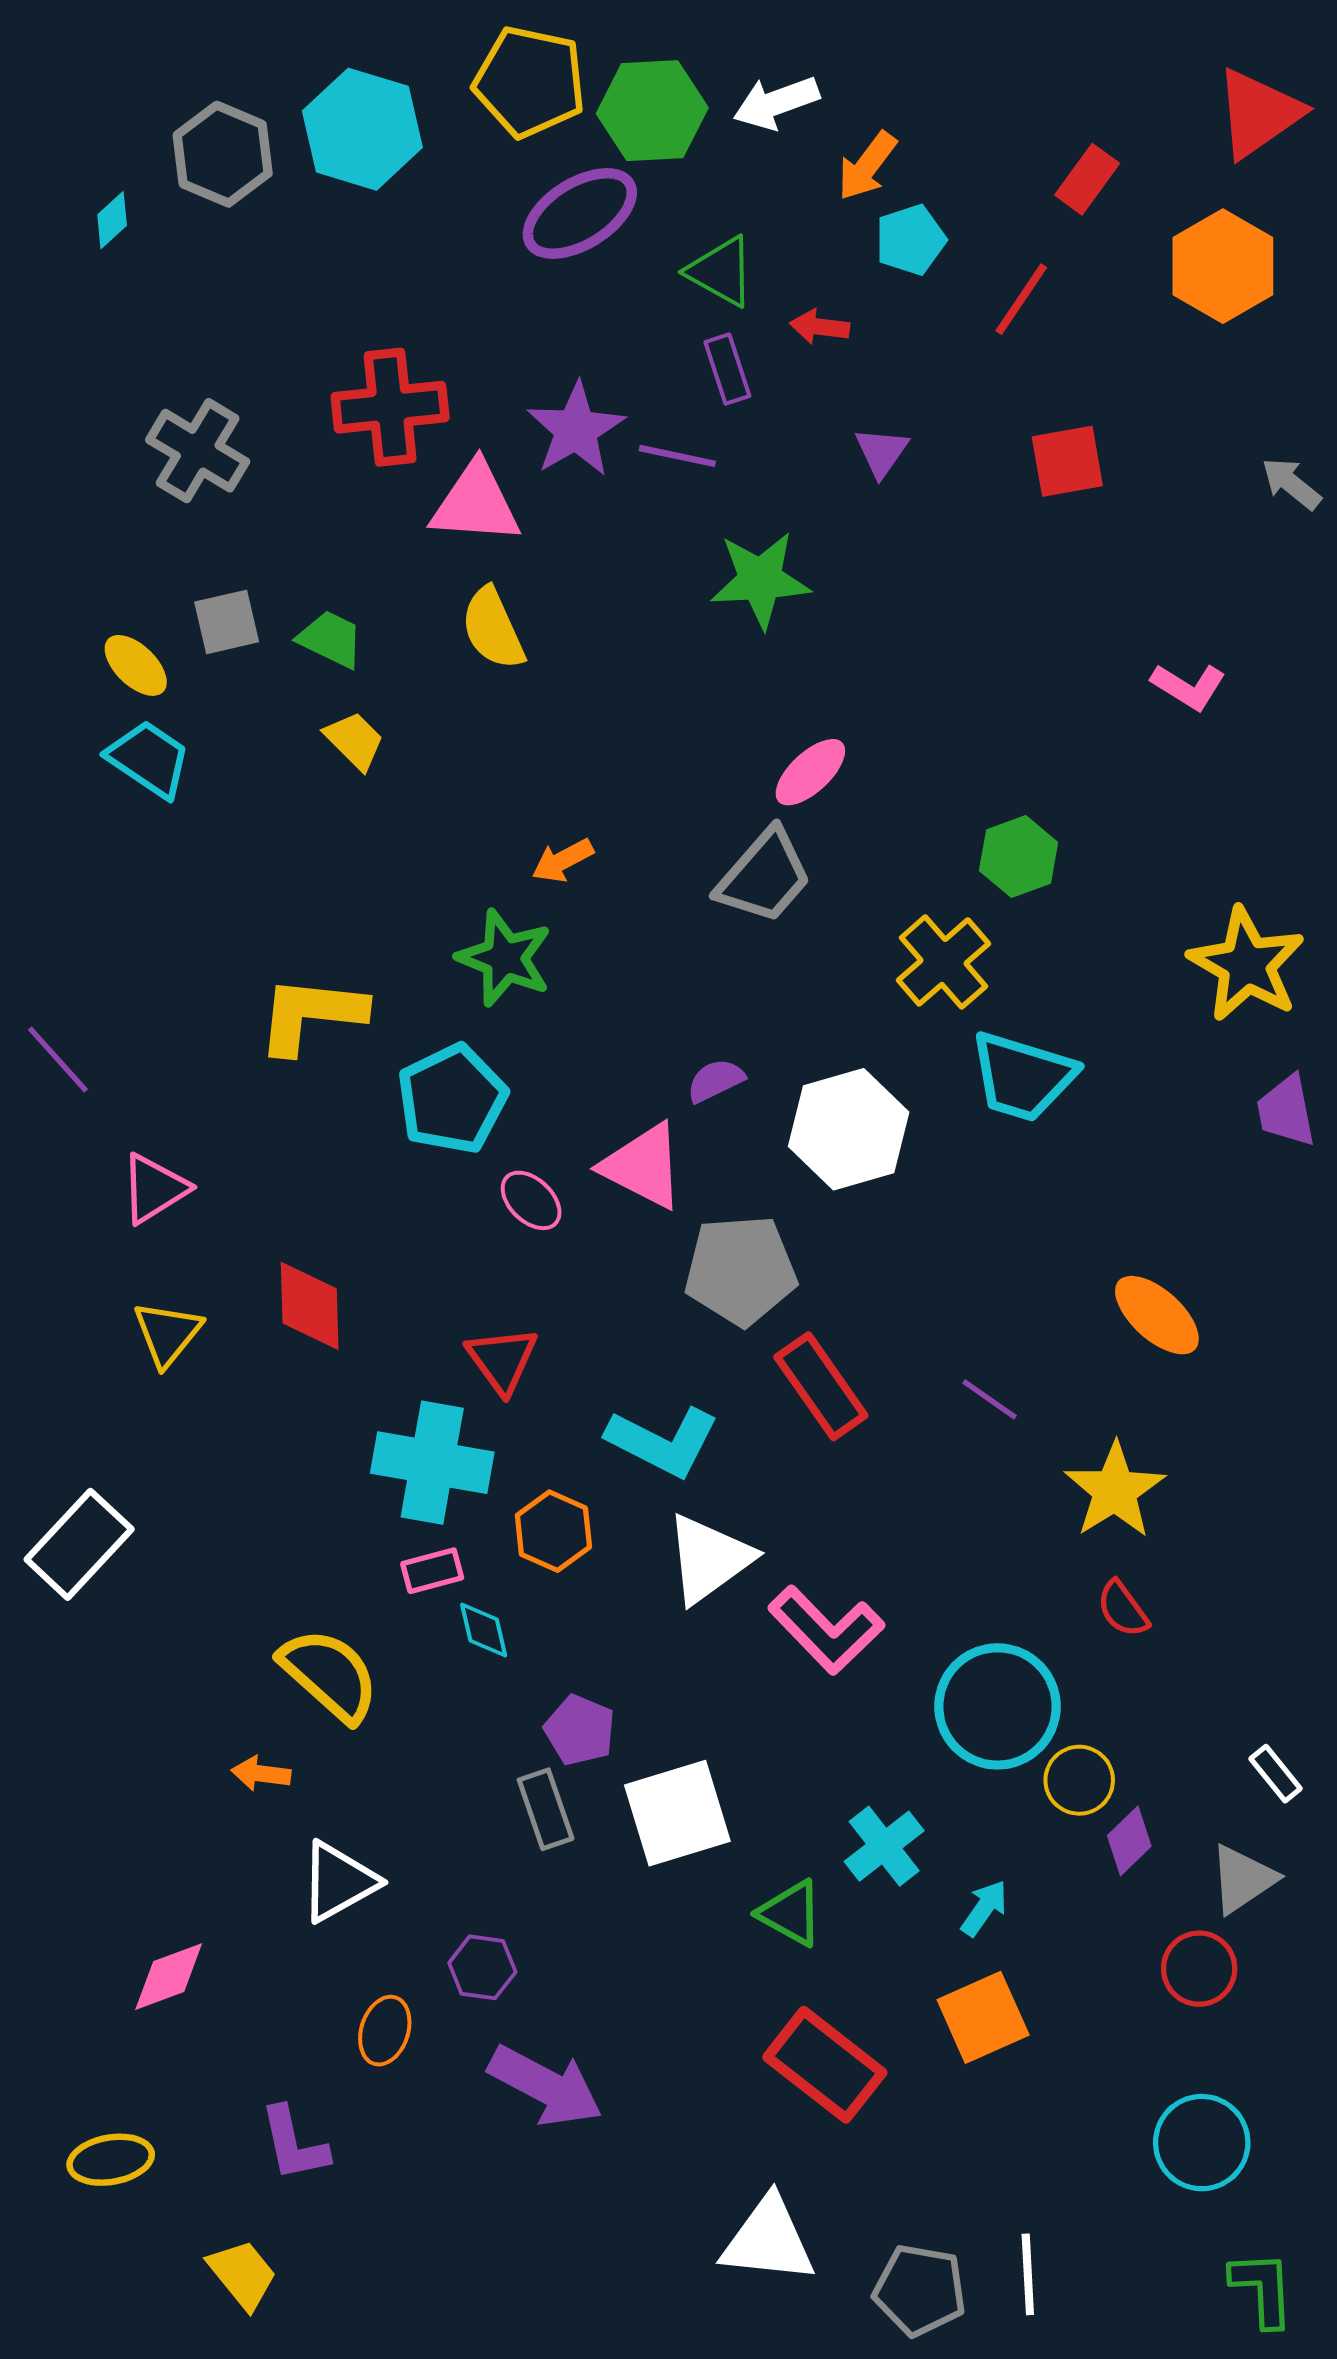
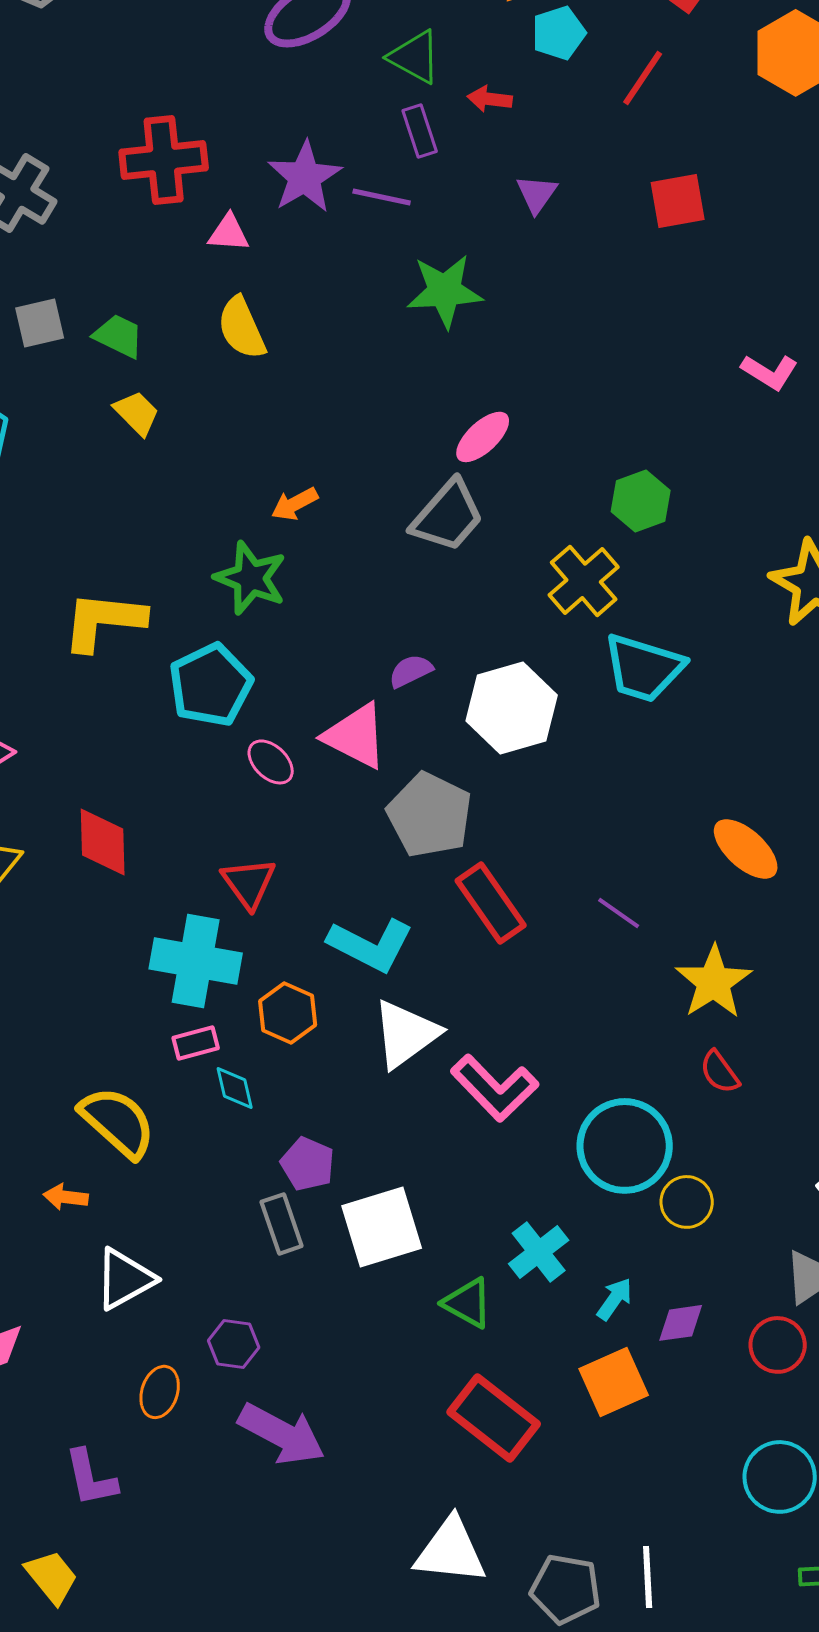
pink triangle: (476, 503) -> (229, 233), size x0.6
gray pentagon: (741, 1270) -> (430, 815), turned 30
purple diamond: (1129, 1841) -> (681, 1323), moved, turned 36

